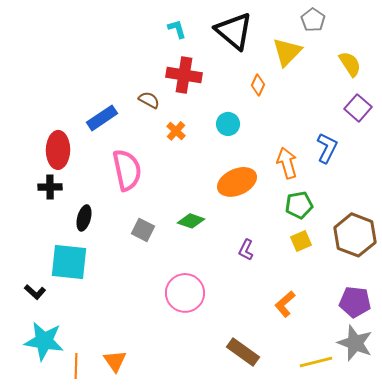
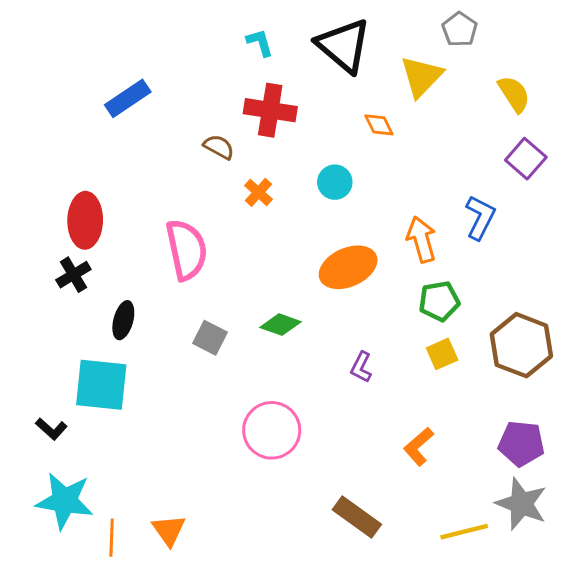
orange diamond: (258, 85) -> (379, 125), turned -50
blue rectangle: (102, 118) -> (128, 98), moved
black cross: (50, 187) -> (73, 275), turned -30

